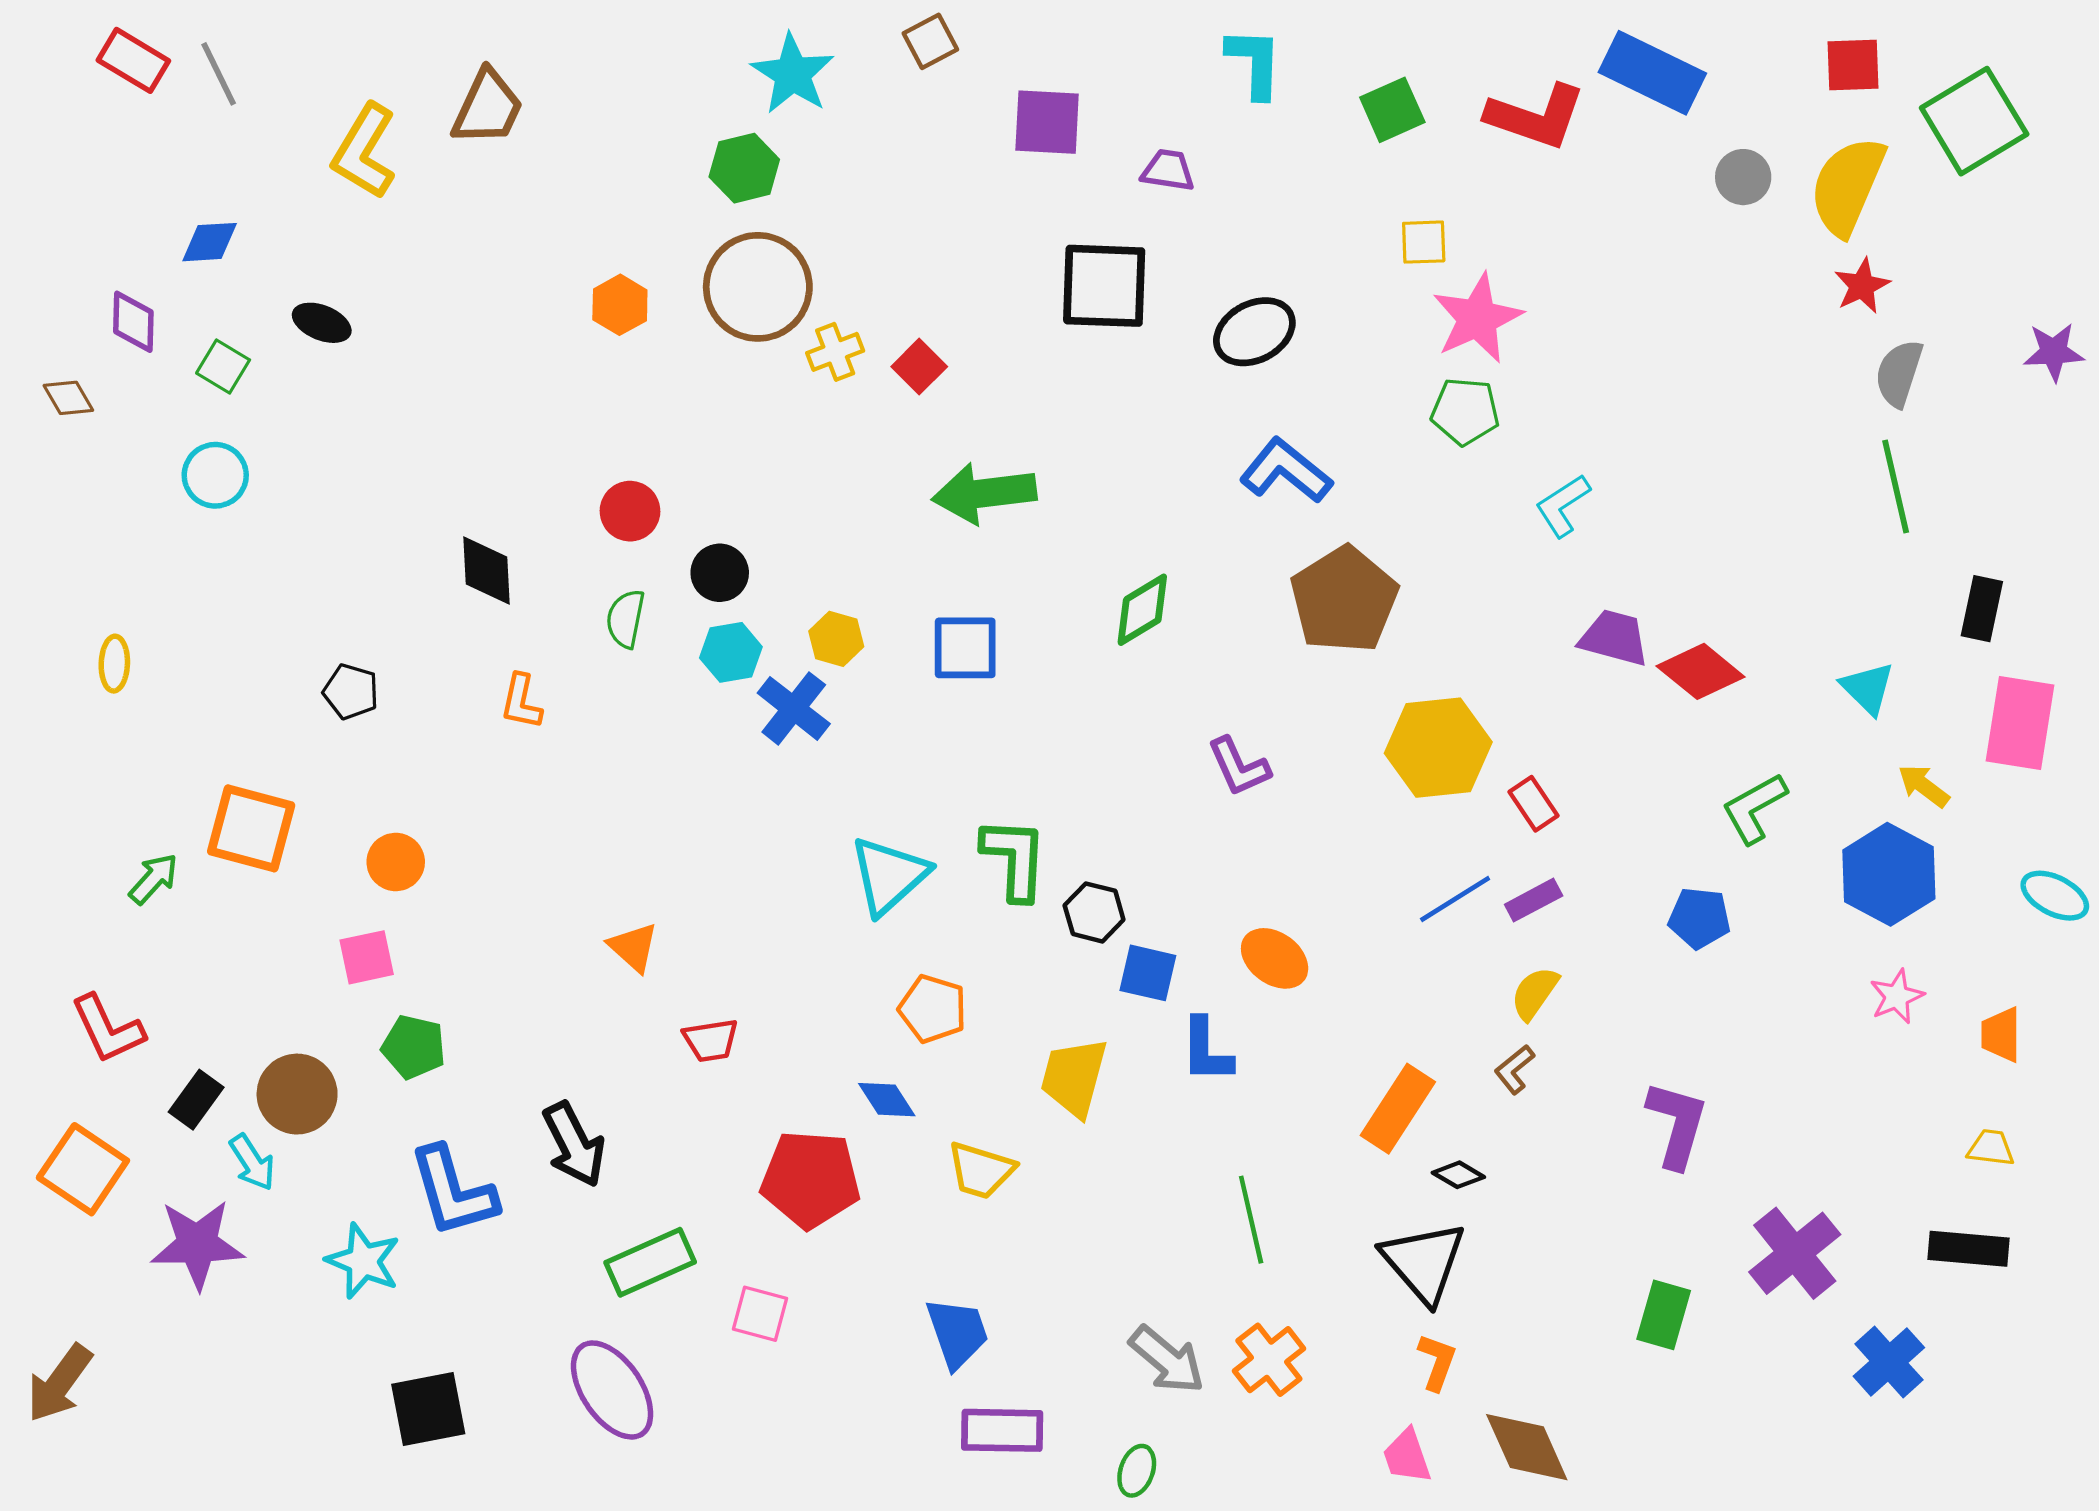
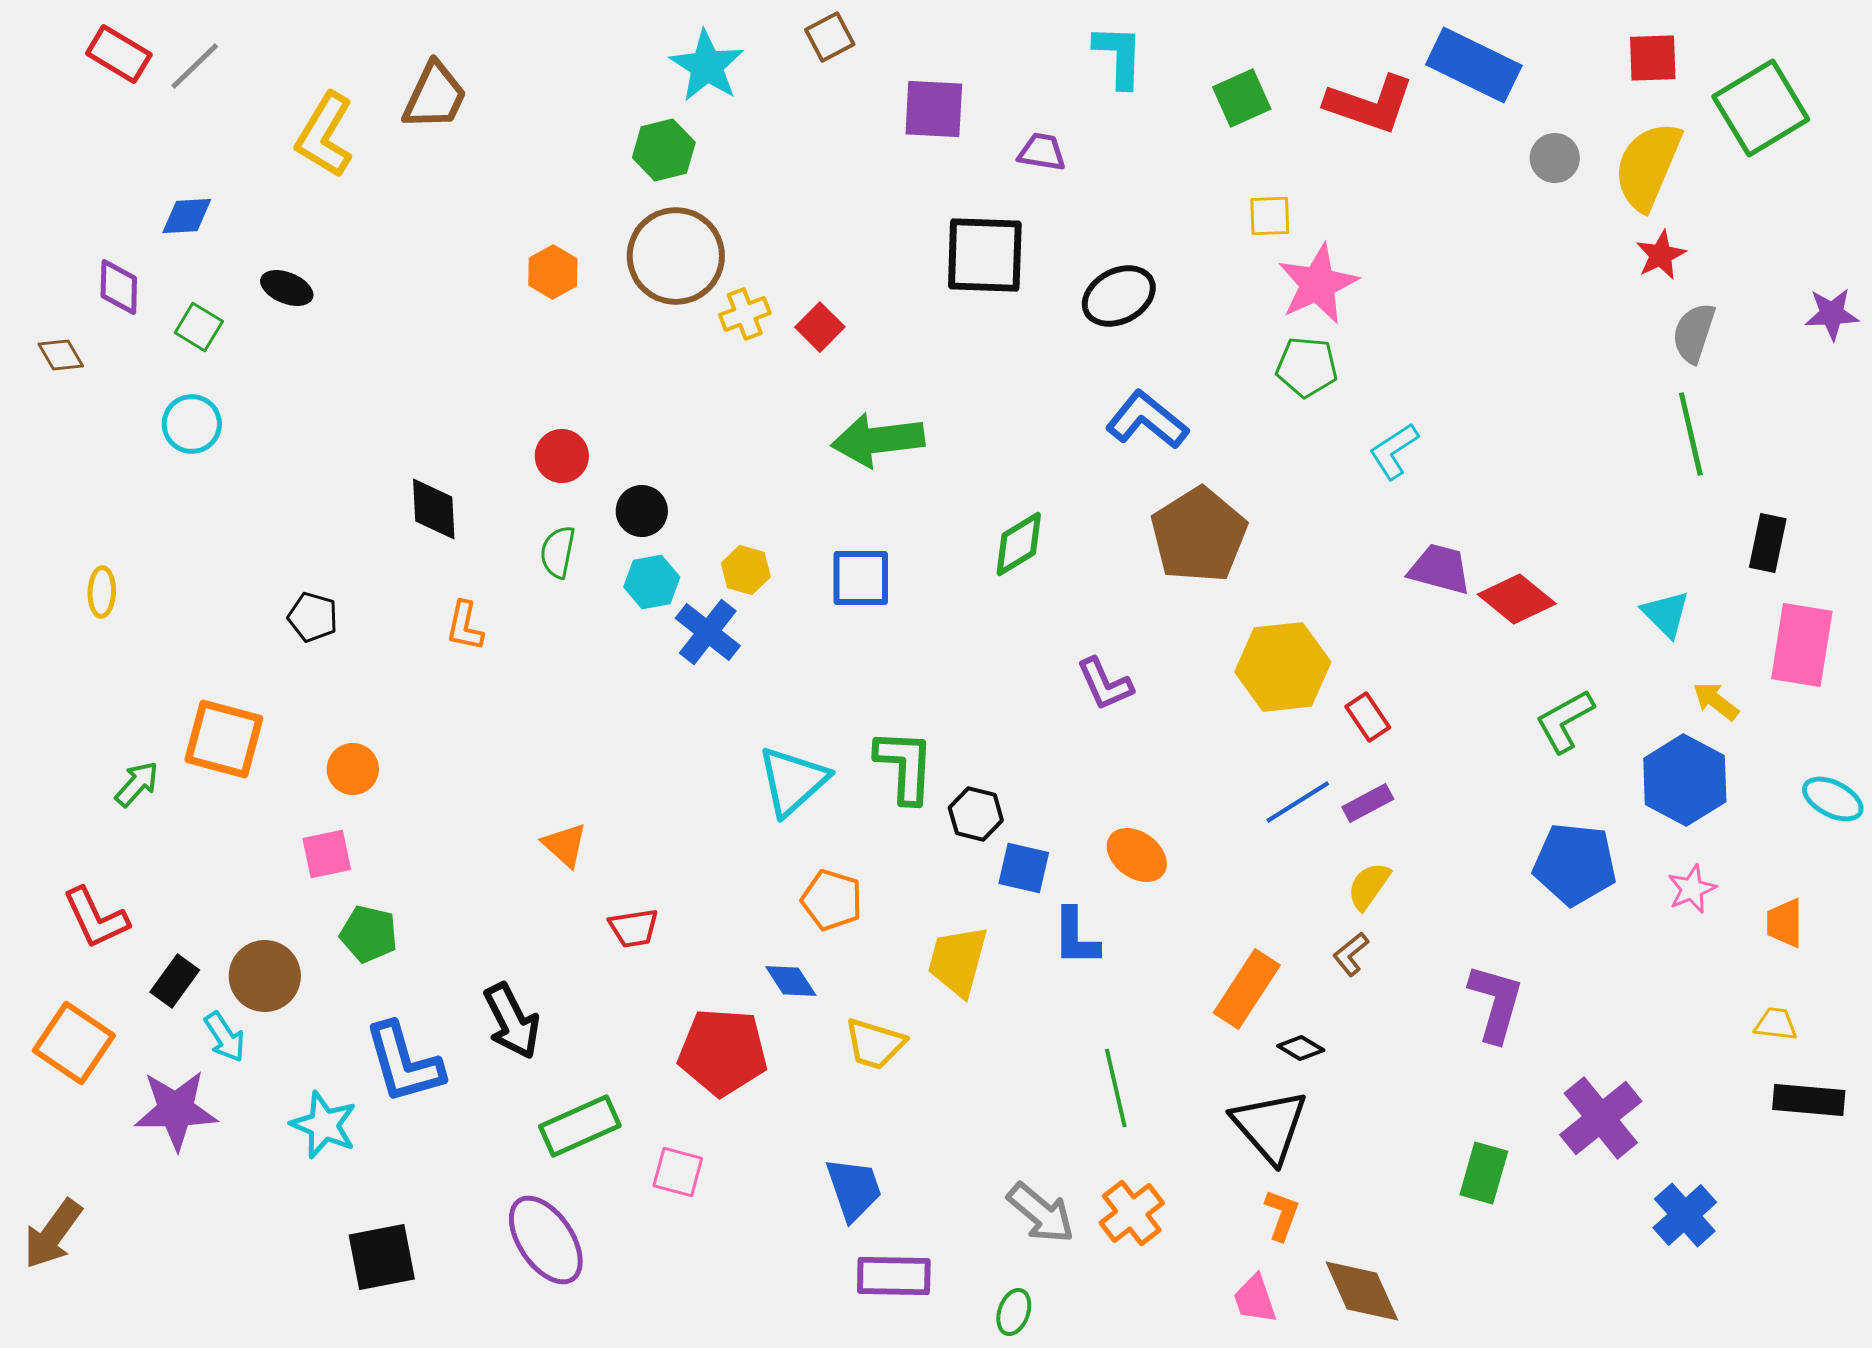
gray line: (219, 74) -> (195, 66), turned 72
blue pentagon: (1699, 918) -> (1575, 864), moved, size x1.5
black rectangle: (1968, 1249) -> (1809, 1100), moved

